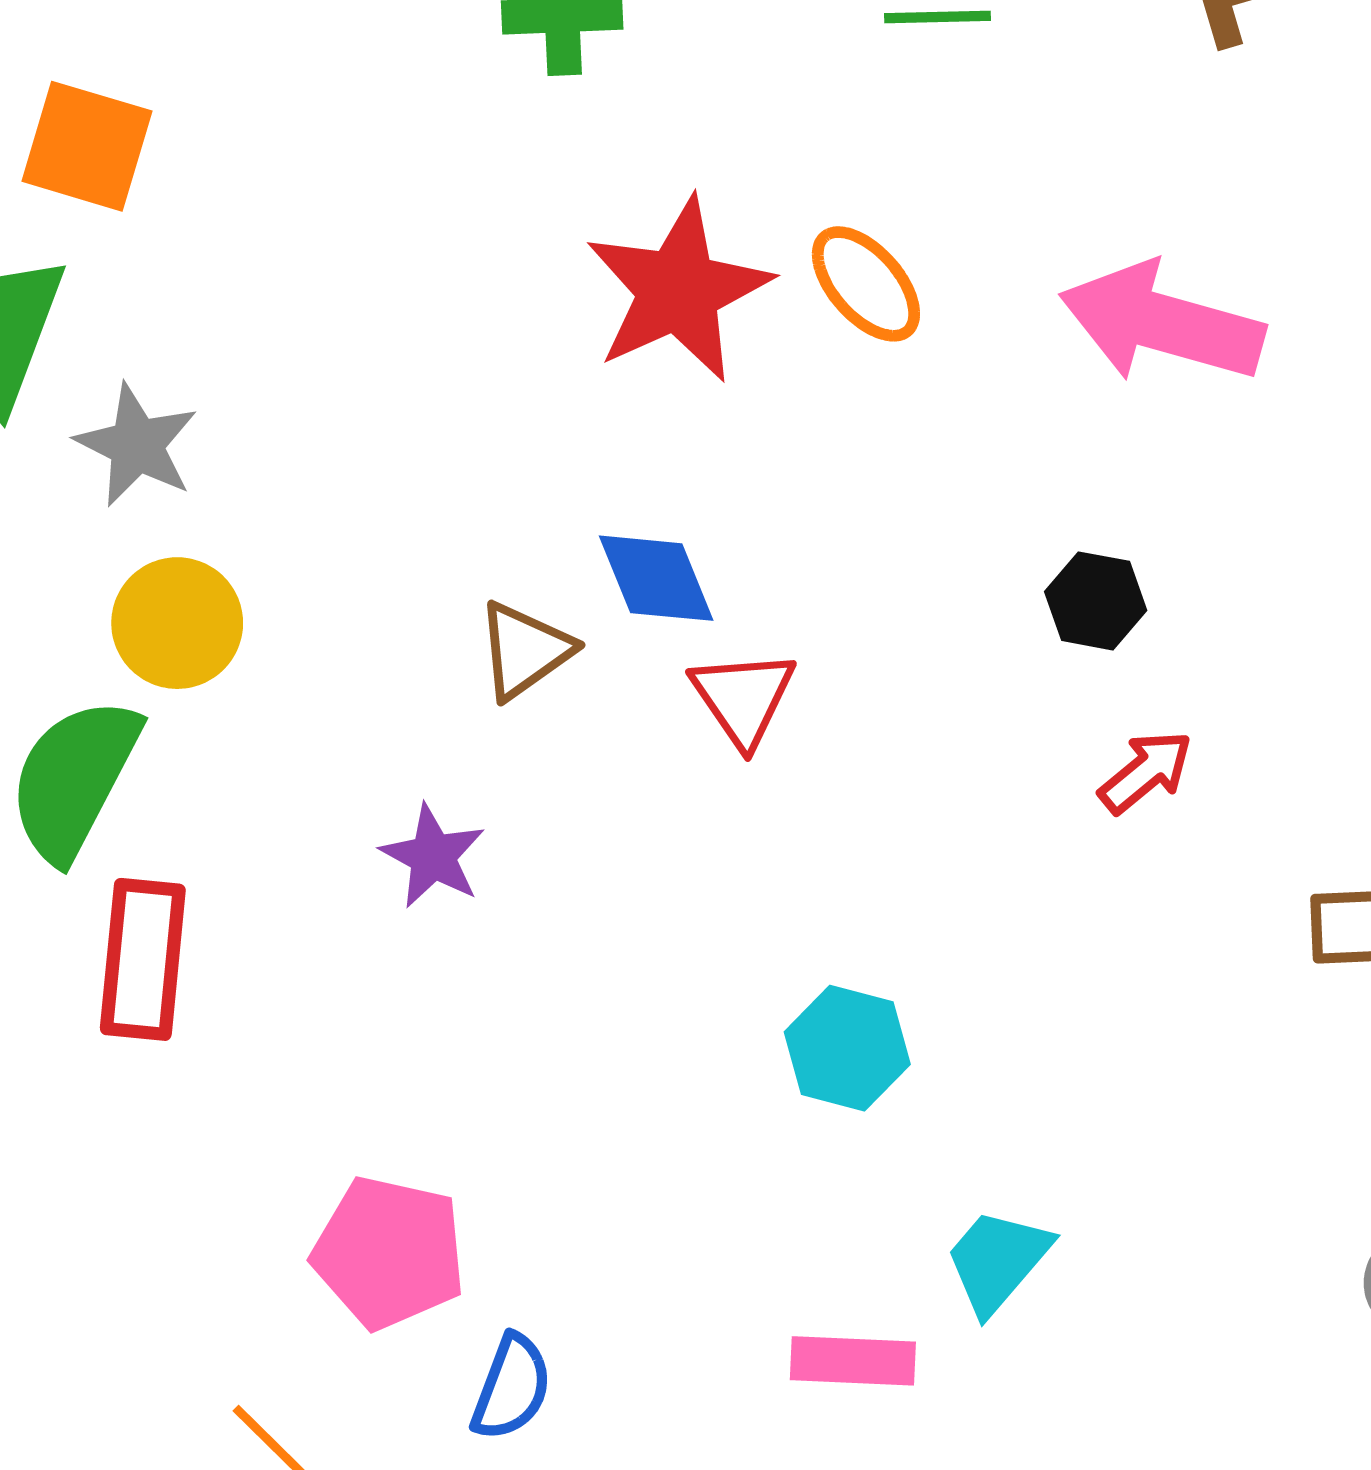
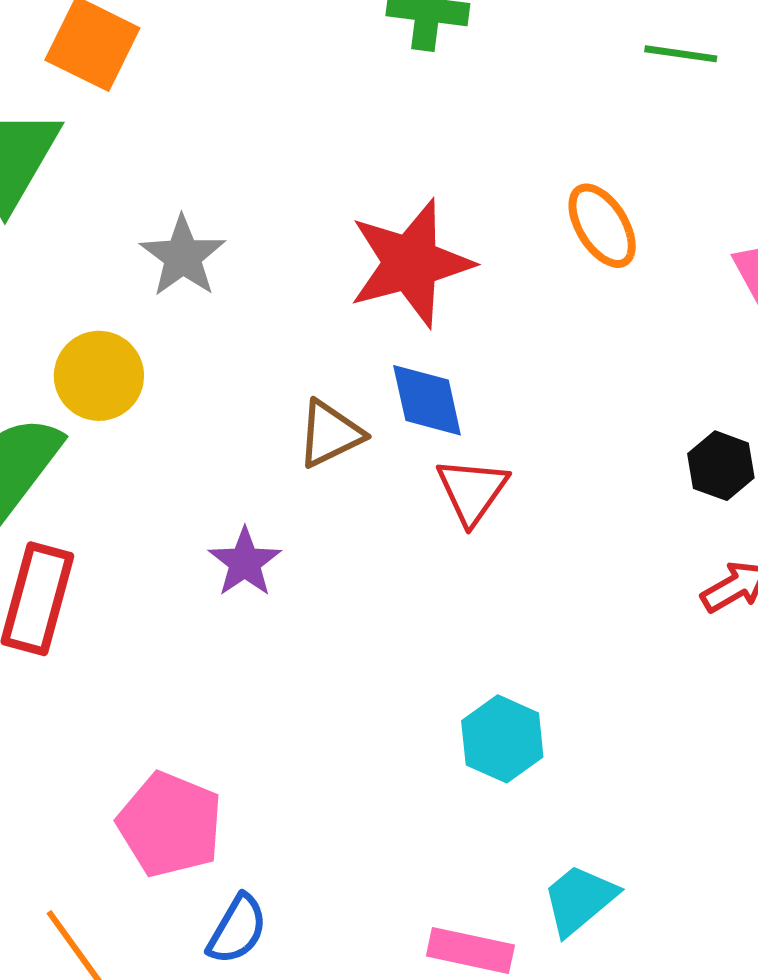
red star: (678, 290) -> (411, 263), moved
gray star: (137, 445) -> (183, 256), moved

